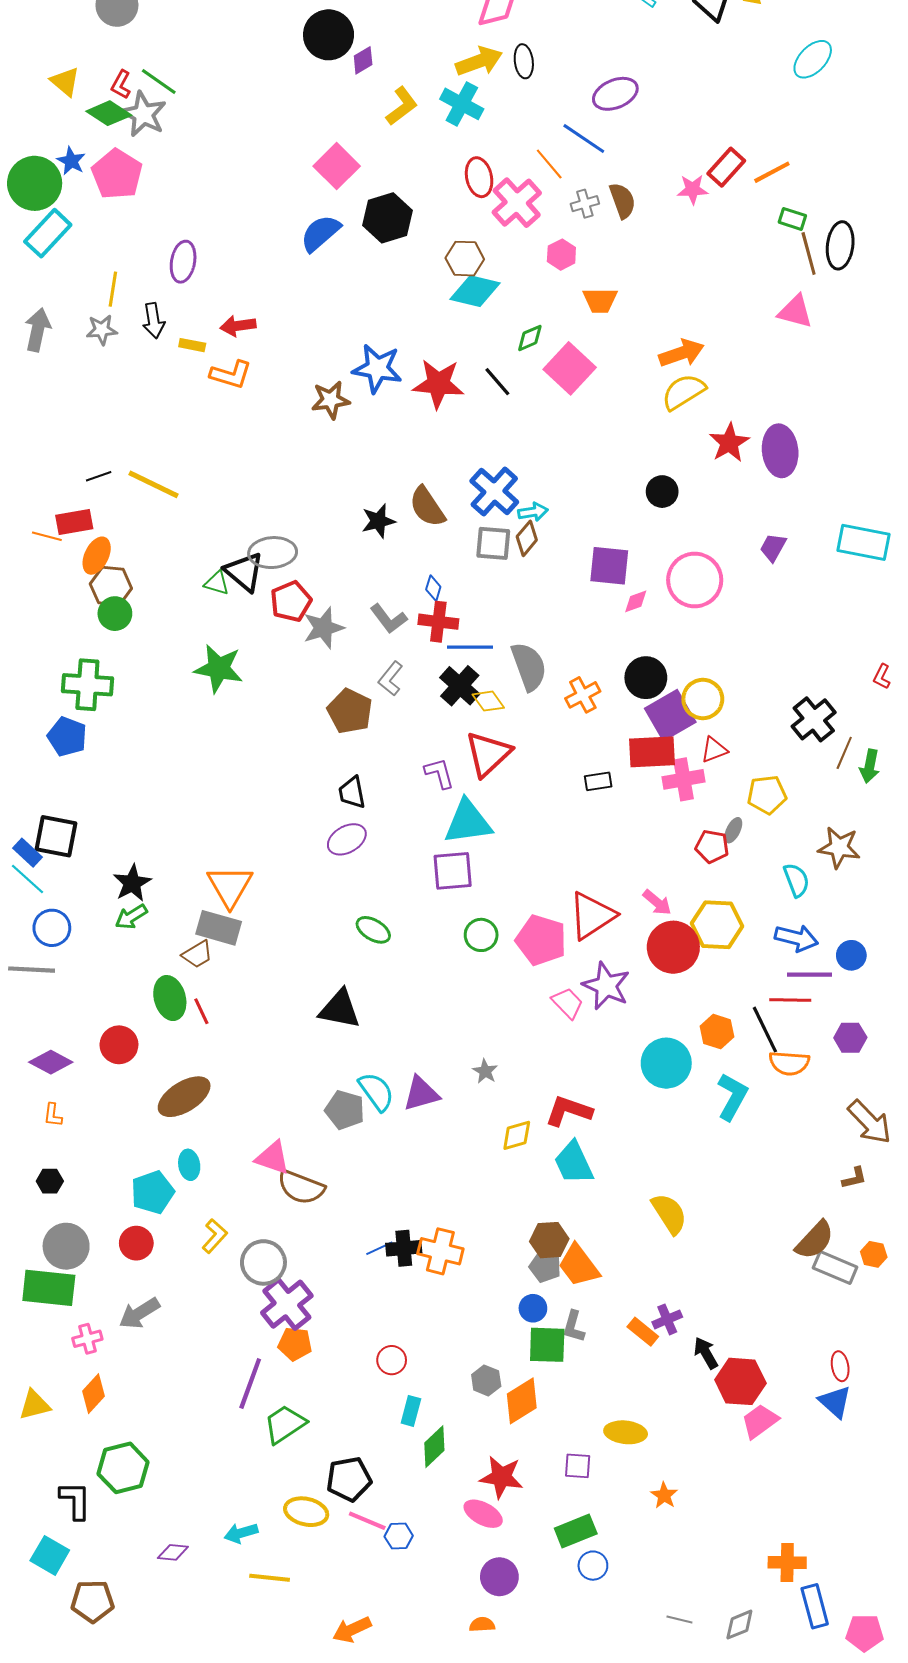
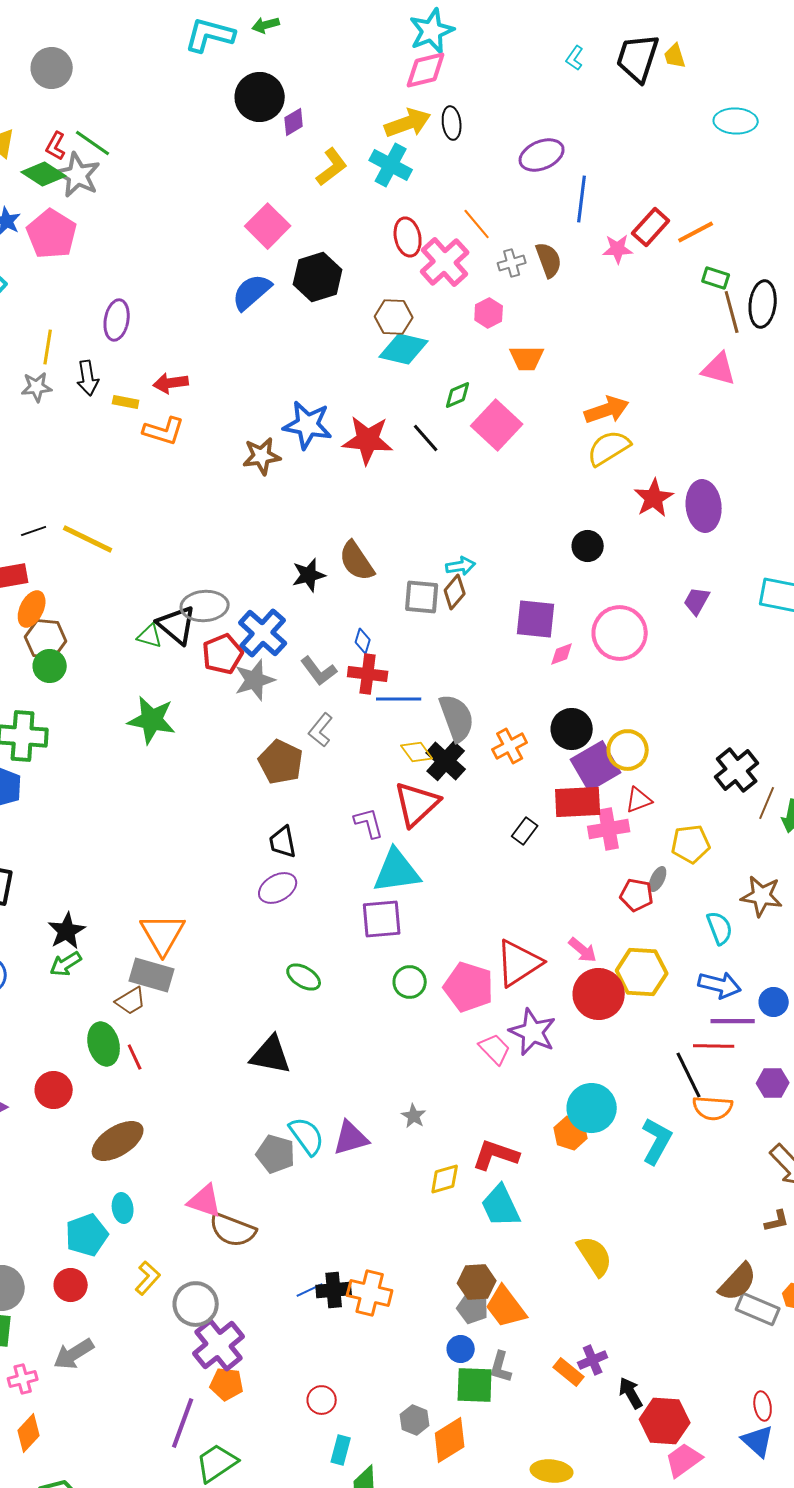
cyan ellipse: (813, 59) -> (736, 121), turned 48
blue line: (584, 139) -> (582, 199), moved, turned 63
blue cross: (494, 492) -> (263, 633), moved
black cross: (460, 686) -> (446, 761), moved
black rectangle: (598, 781) -> (525, 831), turned -44
orange hexagon: (717, 1032) -> (571, 1133), moved

